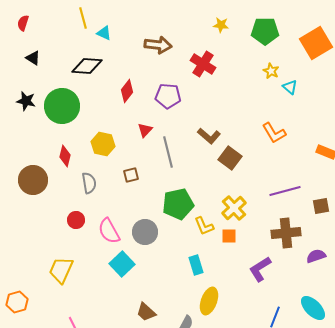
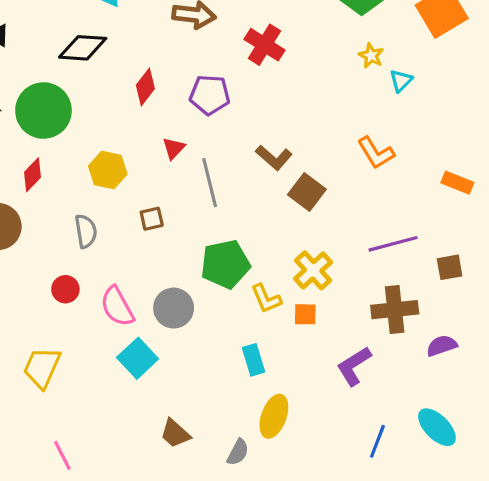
cyan triangle: (290, 87) -> (401, 81), turned 35
red diamond: (65, 156) -> (32, 175), moved, turned 30

